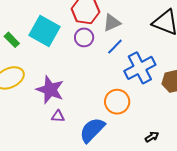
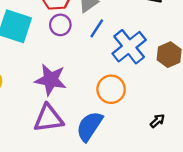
purple star: (50, 90) -> (51, 80), moved
purple triangle: (58, 116) -> (48, 118), size x2.0

